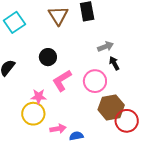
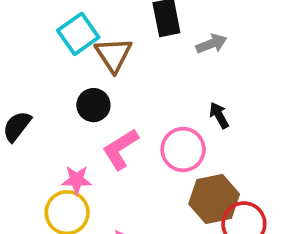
brown triangle: (58, 16) -> (113, 55), moved
cyan square: (14, 22) -> (78, 34), moved
gray arrow: (106, 47) -> (211, 44), moved

